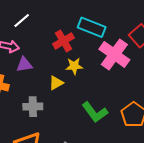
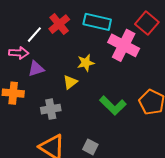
white line: (22, 20) -> (34, 35), moved
red cross: (63, 41) -> (59, 24), moved

